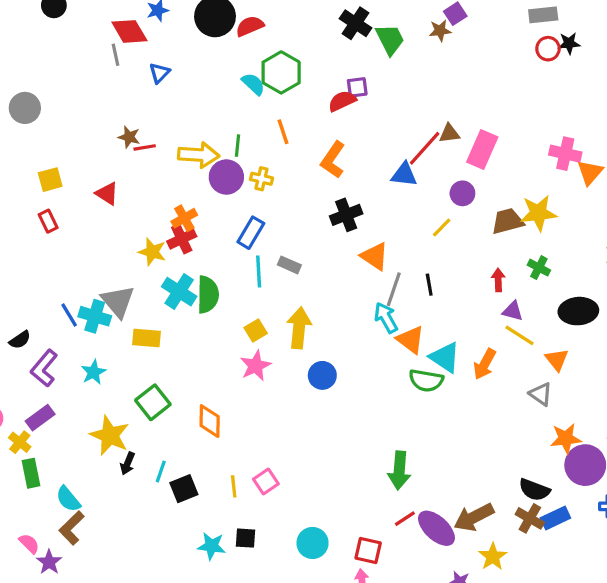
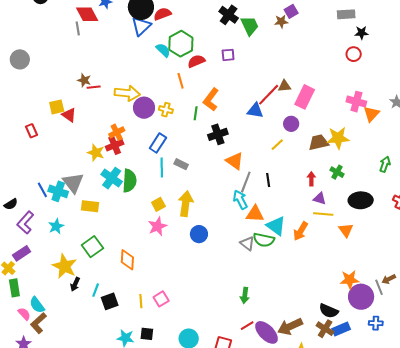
red circle: (548, 49) -> (354, 54), moved
blue triangle: (159, 73) -> (141, 26), moved, size x1.5
red semicircle: (342, 101) -> (196, 61), moved
green line: (238, 146) -> (196, 113), moved
yellow square: (50, 180) -> (57, 107), moved
yellow line: (520, 335) -> (323, 214), turned -30
orange triangle: (410, 340) -> (255, 214), turned -36
gray triangle: (541, 394) -> (247, 243), moved
green arrow: (399, 470) -> (245, 295), size x0.7
pink semicircle: (29, 544) -> (24, 314), moved

